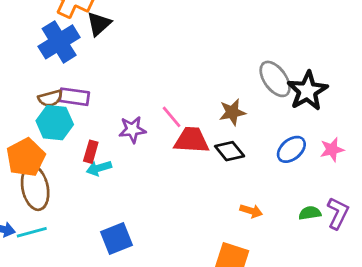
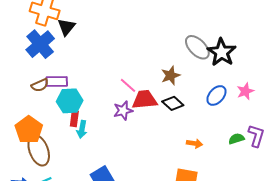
cyan hexagon: (55, 123) -> (70, 101), moved
purple star: (132, 130) -> (123, 111), moved
cyan arrow: (99, 168) -> (82, 129), turned -54

